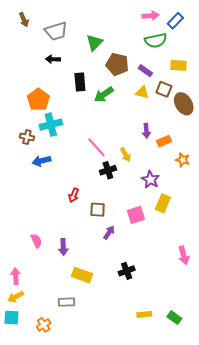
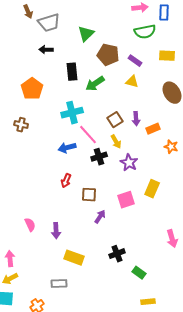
brown arrow: (24, 20) -> (28, 12), moved
blue rectangle: (175, 21) -> (164, 13), turned -42
brown square: (164, 89) -> (115, 120), moved, turned 35
cyan cross: (51, 125) -> (72, 113), moved
blue arrow: (42, 161) -> (67, 148), moved
purple star: (150, 180) -> (129, 163), moved
yellow rectangle: (144, 314) -> (148, 302), moved
green rectangle: (174, 318) -> (139, 273), moved

